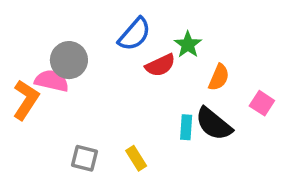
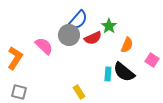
gray circle: (69, 60) -> (69, 35), moved
pink semicircle: (52, 81) -> (44, 46), moved, turned 30
gray square: (84, 158) -> (19, 92), moved

